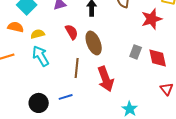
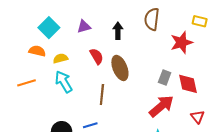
red arrow: (106, 79) -> (161, 106), moved, turned -110

